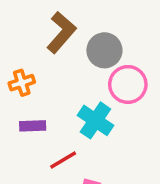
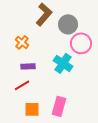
orange cross: (22, 83) -> (22, 42), turned -32
red line: (63, 160) -> (22, 85), moved

